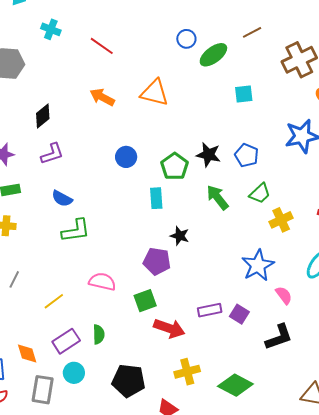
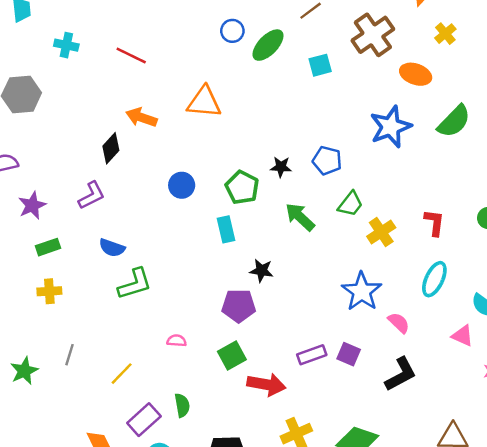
cyan square: (244, 94) -> (320, 65), moved
black diamond: (43, 116) -> (111, 148), moved
black star: (208, 155) -> (281, 167), size x0.7
pink semicircle: (102, 282) -> (177, 341), size x0.6

